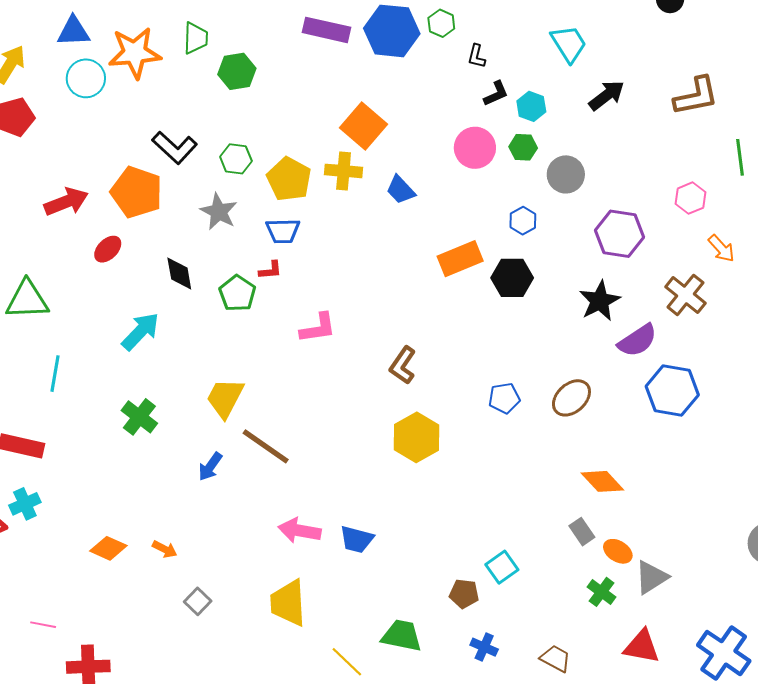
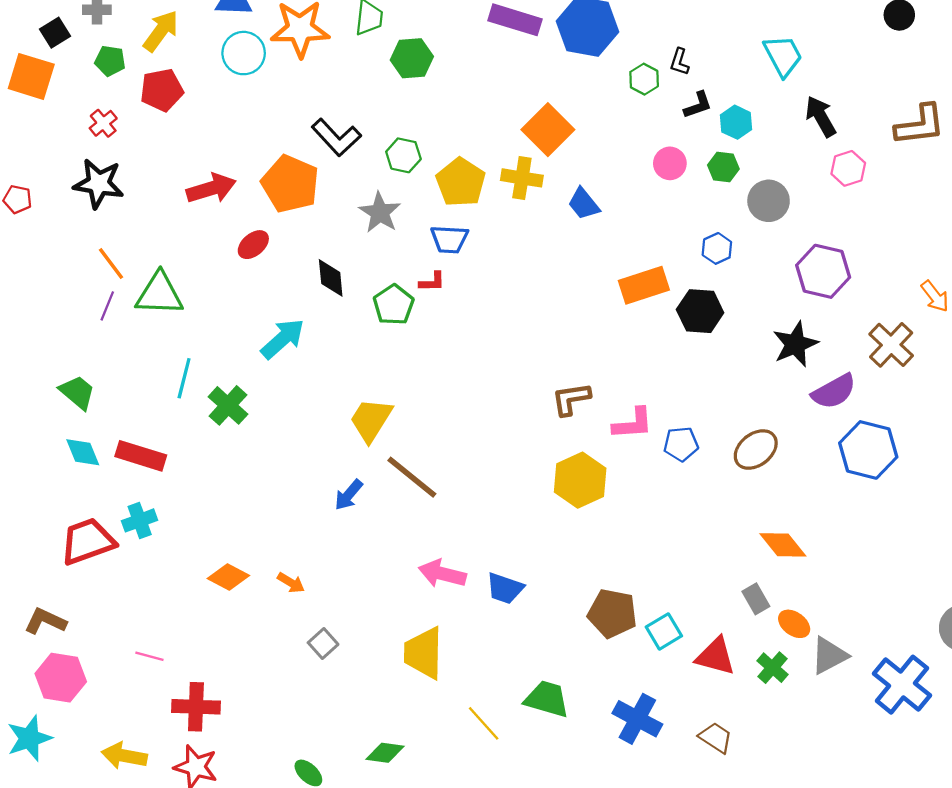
green hexagon: (441, 23) -> (644, 79), moved
black arrow: (607, 95) -> (821, 116), turned -87
pink circle: (475, 148) -> (670, 163), size x0.7
pink hexagon: (691, 198) -> (848, 168), moved
pink L-shape: (318, 328) -> (633, 424), moved
brown L-shape: (403, 365) -> (571, 399), turned 42
green cross: (139, 417) -> (228, 405), moved
brown pentagon: (464, 594) -> (612, 613), moved, size x1.5
red triangle: (642, 646) -> (716, 656), moved
blue cross: (484, 647) -> (637, 719), size x1.6
blue cross: (724, 653) -> (902, 685), moved

